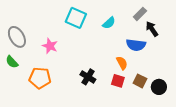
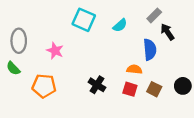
gray ellipse: (17, 37) -> (19, 41), turned 30
blue semicircle: (136, 45) -> (150, 50), turned -102
orange semicircle: (122, 63) -> (134, 69), turned -56
black circle: (159, 87) -> (183, 86), moved

